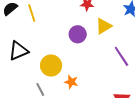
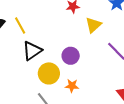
purple circle: (78, 34) -> (71, 56), moved
black triangle: (18, 51) -> (32, 51), moved

